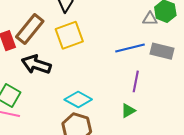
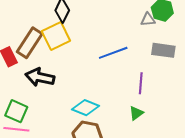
yellow square: (69, 35) -> (56, 36), moved
blue line: (130, 48) -> (113, 53), moved

